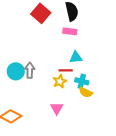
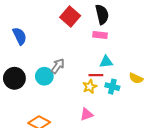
gray arrow: (30, 70) -> (58, 66), moved, turned 35
yellow semicircle: (86, 92) -> (136, 78), moved
pink triangle: (57, 108) -> (87, 114), turned 40

